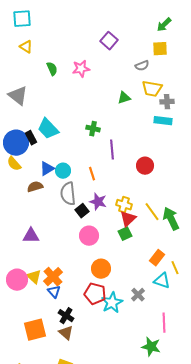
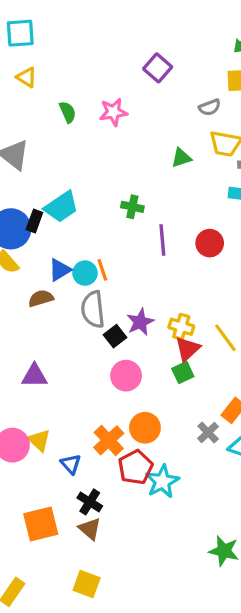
cyan trapezoid: (48, 129) -> (61, 207), turned -80
black rectangle: (31, 138) -> (34, 221), turned 48
red circle: (145, 166) -> (210, 243), moved
orange line: (92, 174) -> (102, 270), moved
purple star: (98, 202) -> (140, 322), turned 30
orange cross: (53, 277) -> (109, 440), moved
red pentagon: (95, 294) -> (135, 467), turned 30
gray cross: (138, 295) -> (208, 432), moved

